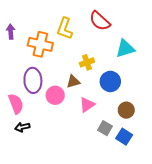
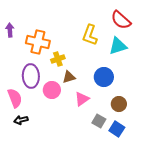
red semicircle: (100, 21) -> (121, 20), moved
yellow L-shape: (65, 28) -> (90, 35), moved
yellow cross: (87, 62) -> (58, 59), moved

